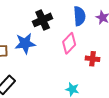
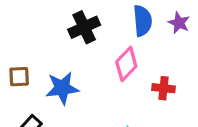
blue star: (25, 43) -> (62, 88), moved

